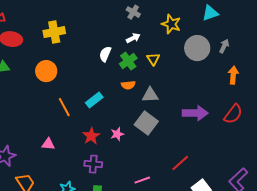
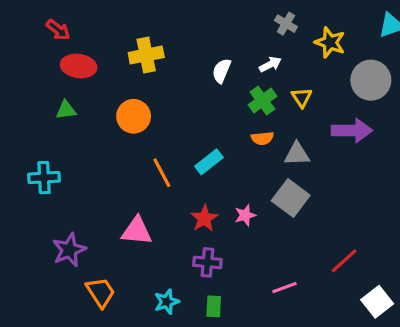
gray cross: (133, 12) -> (286, 24), moved
white semicircle: (105, 54) -> (222, 71), moved
purple arrow: (195, 113) -> (352, 130), moved
pink triangle: (48, 144) -> (137, 231), size x1.5

